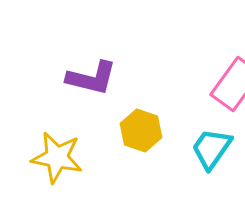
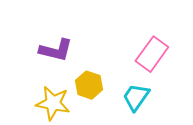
yellow star: (57, 158) -> (53, 103), moved

